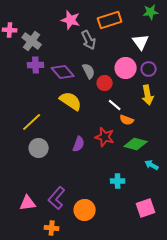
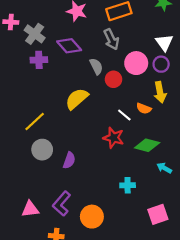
gray arrow: (89, 40) -> (111, 39), moved
white triangle: (141, 42) -> (164, 43), moved
purple diamond: (63, 72) -> (69, 46), moved
yellow semicircle: (71, 101) -> (77, 99), turned -75
white line: (115, 105) -> (124, 115), moved
orange semicircle: (127, 120) -> (144, 108), moved
purple semicircle: (79, 144) -> (69, 160), moved

